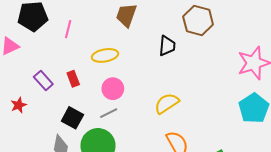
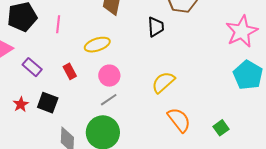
purple rectangle: (43, 81) -> (32, 67), moved
black square: (72, 118) -> (48, 103), moved

